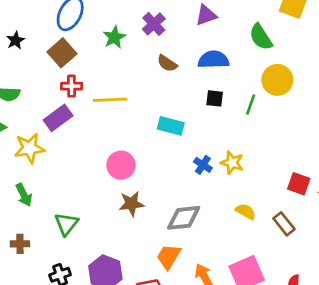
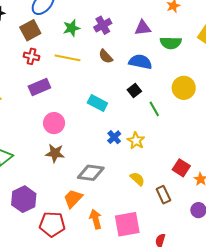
green semicircle: (261, 37) -> (171, 43), moved, turned -70
black square: (215, 98) -> (134, 90), turned 32
yellow line: (110, 100) -> (67, 58), moved
green line: (251, 105) -> (154, 109), moved, turned -63
purple rectangle: (58, 118) -> (39, 87), moved

